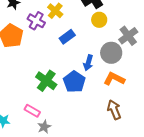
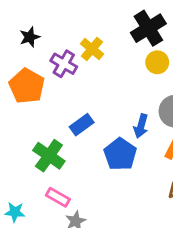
blue rectangle: (67, 37) -> (82, 125), moved
green cross: (46, 81) -> (49, 156), moved

